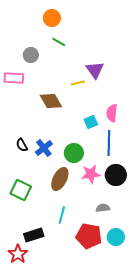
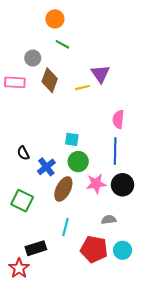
brown diamond: (51, 101) -> (50, 80), moved, turned 50
cyan square: (91, 122) -> (72, 139), moved, turned 32
blue cross: (44, 148) -> (46, 167), moved

